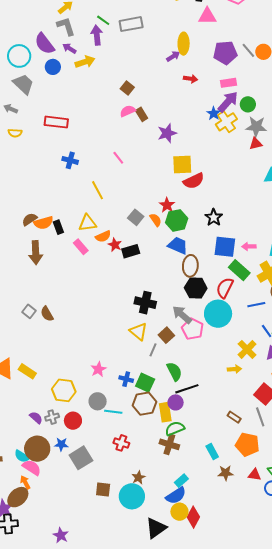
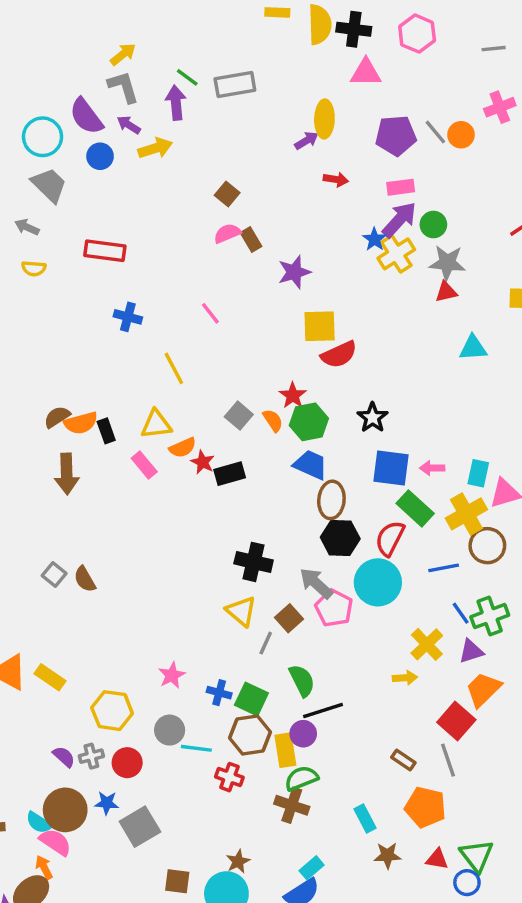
red cross: (121, 443) -> (229, 777), moved

